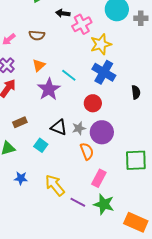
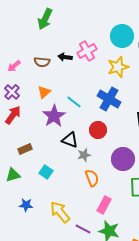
black arrow: (63, 13) -> (65, 57), moved
yellow star: (101, 44) -> (118, 67), moved
black triangle: (59, 127) -> (70, 140), moved
purple circle: (102, 132) -> (123, 159), moved

